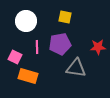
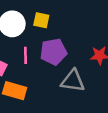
yellow square: (65, 17) -> (41, 20), moved

